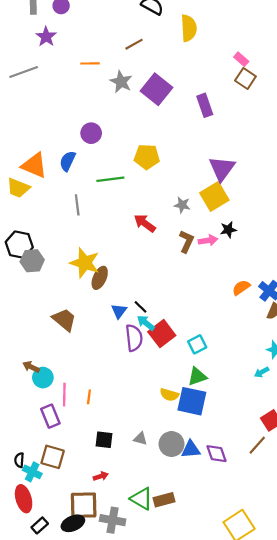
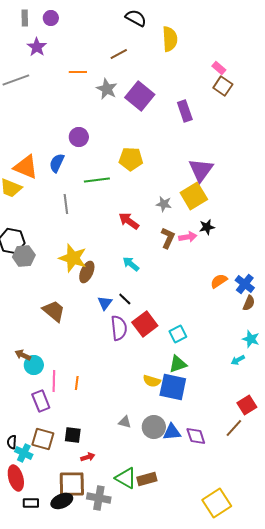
cyan arrow: (146, 323) -> (131, 264), moved
black square: (104, 440) -> (73, 435), moved
black rectangle: (40, 525) -> (31, 503), turned 42

